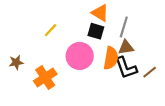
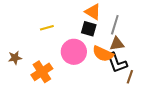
yellow line: (51, 30) -> (47, 28), turned 32
orange semicircle: (111, 58) -> (103, 54), turned 105
brown line: (150, 72) -> (130, 77), moved, turned -32

